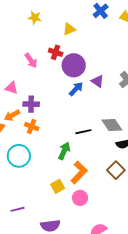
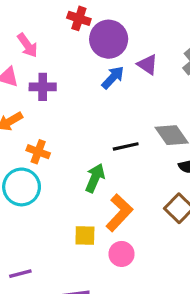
pink arrow: (31, 61) -> (27, 45), moved
purple cross: (31, 104) -> (43, 87), moved
orange cross: (32, 126) -> (38, 152), moved
yellow square: (58, 186) -> (85, 236), turned 32

